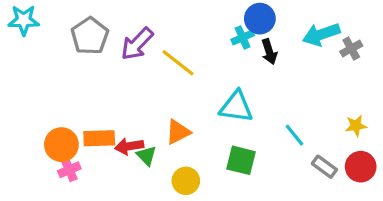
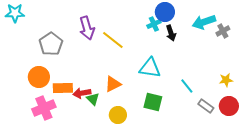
gray pentagon: (90, 36) -> (51, 44), moved
purple arrow: (137, 44) -> (87, 28), turned -60
orange circle: (61, 145) -> (39, 77), moved
pink cross: (69, 170) -> (44, 108), size x1.6

